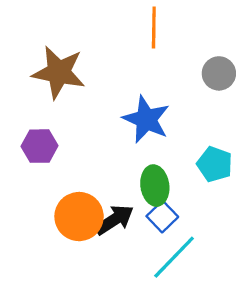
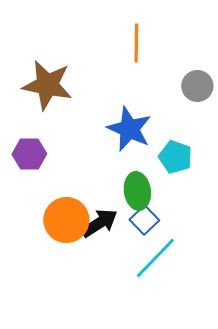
cyan pentagon: (215, 164) -> (175, 157), moved

